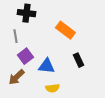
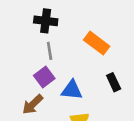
gray line: (15, 36) -> (50, 51), moved

